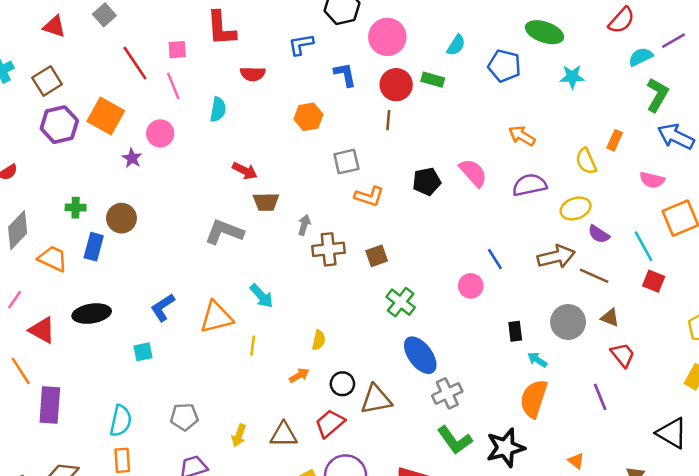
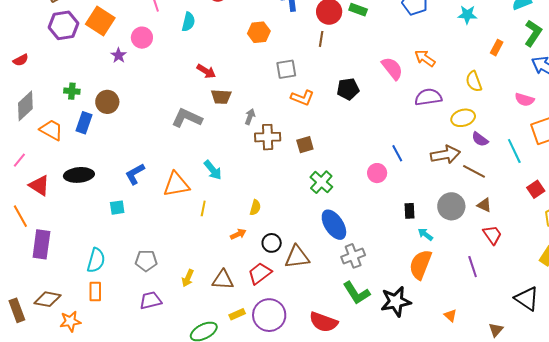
orange rectangle: (615, 140) -> (497, 48), moved
pink semicircle: (473, 173) -> (392, 68), moved
red square: (654, 281) -> (536, 189), moved, turned 30

